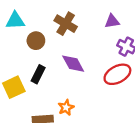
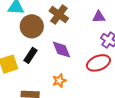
brown circle: (36, 41) -> (32, 26), size x1.5
orange star: (66, 107) -> (59, 81), moved

